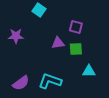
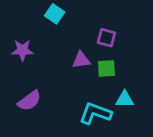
cyan L-shape: (50, 81) -> (95, 113), moved
purple semicircle: (21, 83) -> (29, 101), moved

